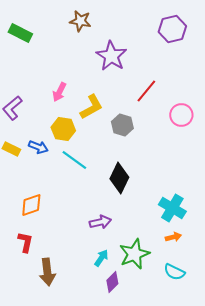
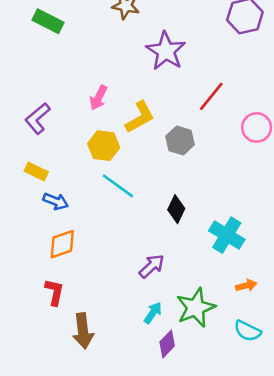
blue arrow: (38, 147) -> (56, 201), moved
black diamond: (119, 178) -> (176, 209), size x0.7
cyan cross: (172, 208) -> (227, 235), moved
purple arrow: (100, 222) -> (152, 266), turned -30

